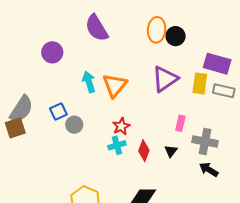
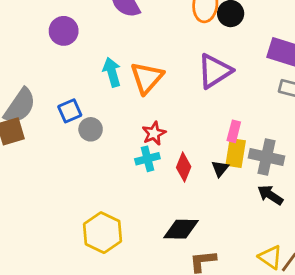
yellow rectangle: (200, 83) -> (236, 153), moved

